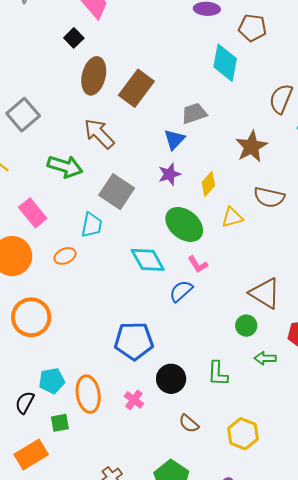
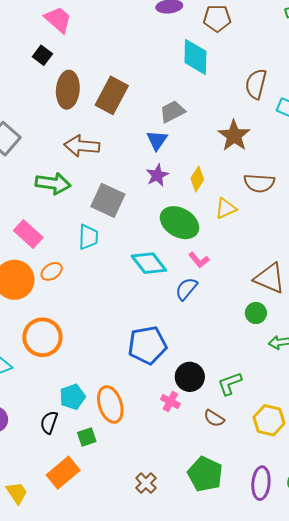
brown arrow: (99, 134) -> (82, 146), turned -32
orange ellipse: (65, 256) -> (52, 271), moved
green L-shape: (218, 374) -> (230, 384), moved, turned 76
pink cross: (134, 400) -> (170, 402), moved

